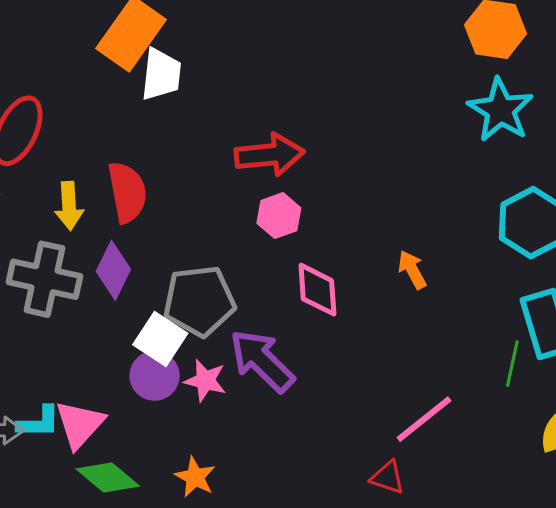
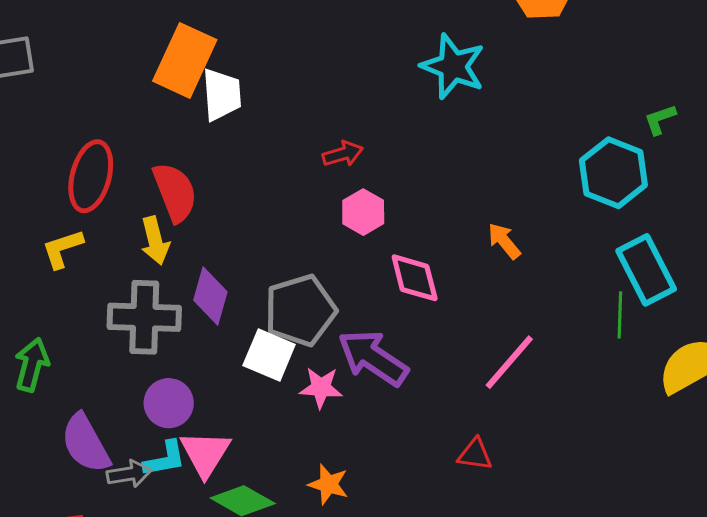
cyan star: (500, 110) -> (453, 66), moved
red arrow: (269, 155) -> (343, 154), size x0.6
red semicircle: (127, 192) -> (175, 192), moved
purple circle: (155, 376) -> (169, 403), moved
pink line: (424, 419) -> (509, 362), moved
red triangle: (388, 477) -> (475, 454), moved

